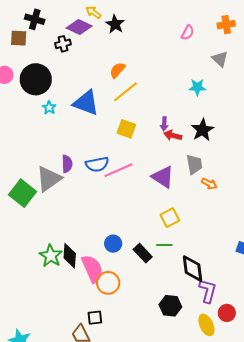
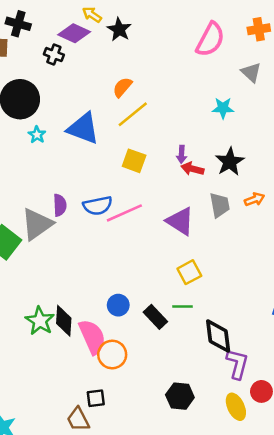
pink semicircle: (188, 33) -> (210, 39), size x1.8
black cross: (63, 44) -> (54, 55), turned 35
orange arrow: (209, 184) -> (255, 199), moved, turned -49
black hexagon: (170, 306) -> (180, 396), moved

